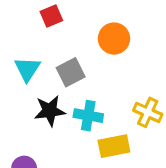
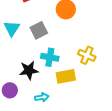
black star: (50, 111) -> (29, 70), moved

